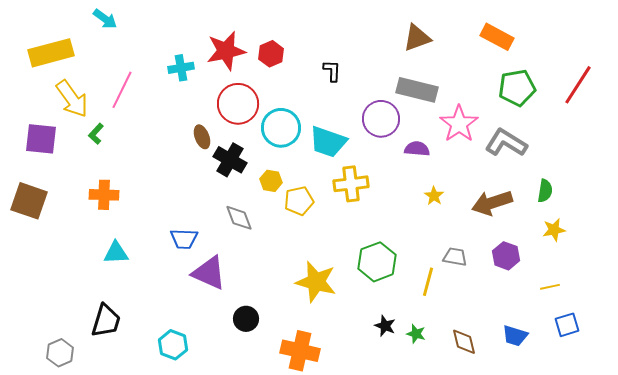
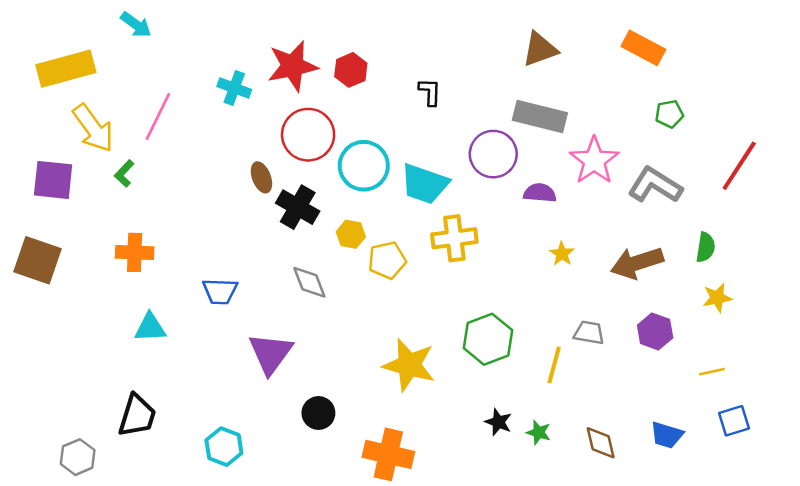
cyan cross: (181, 68) -> (234, 88), turned 30
red line: (578, 85) -> (739, 166), moved
green pentagon: (517, 88) -> (669, 114), size x0.6
blue trapezoid: (184, 239) -> (220, 291), moved
purple triangle: (209, 273) -> (271, 353), turned 42

